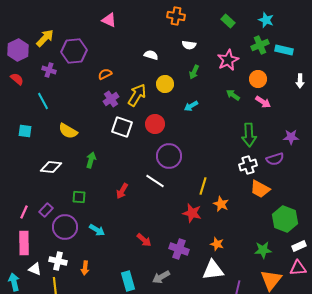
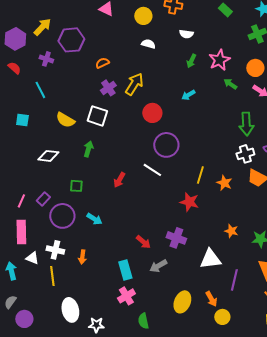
pink star: (228, 60) -> (219, 60), moved
yellow circle: (165, 84) -> (143, 16), moved
white square: (122, 127) -> (97, 116), moved
orange star: (221, 204) -> (224, 183), moved
red arrow: (144, 240) -> (143, 242), moved
orange star: (217, 244) -> (231, 231), moved

